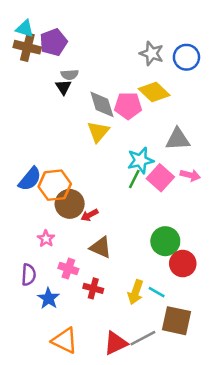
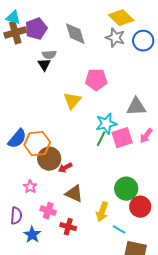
brown cross: (27, 47) -> (15, 33), turned -30
yellow diamond: (154, 92) -> (121, 18), moved
gray diamond: (102, 104) -> (75, 34), moved
pink arrow: (190, 175) -> (146, 136), turned 112
pink square: (160, 178) -> (122, 138), turned 30
yellow arrow: (135, 292) -> (102, 212), moved

